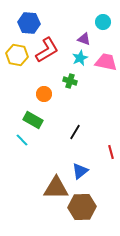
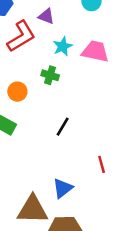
purple triangle: (84, 39) -> (46, 16), moved
black line: (75, 132) -> (63, 127), moved

